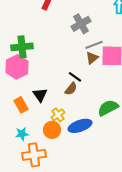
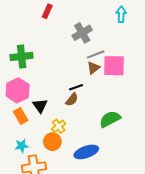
pink hexagon: (17, 67) -> (18, 90), moved
black line: (75, 77) -> (76, 87), turned -56
blue ellipse: (80, 126) -> (86, 152), moved

